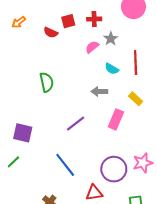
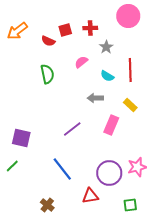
orange arrow: (19, 22) -> (17, 31), size x1.5
pink semicircle: (92, 47) -> (81, 62), moved
green semicircle: (47, 82) -> (47, 74), moved

